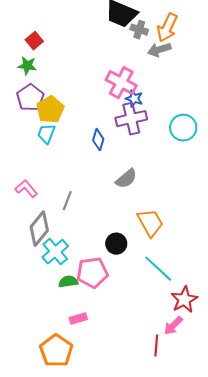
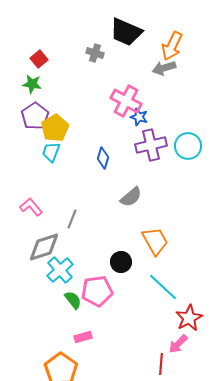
gray cross: (139, 30) -> (95, 53), moved
purple cross: (131, 119) -> (151, 145), moved
gray diamond: (39, 229) -> (44, 247), turned 32
green semicircle: (68, 282) -> (73, 300), turned 60

